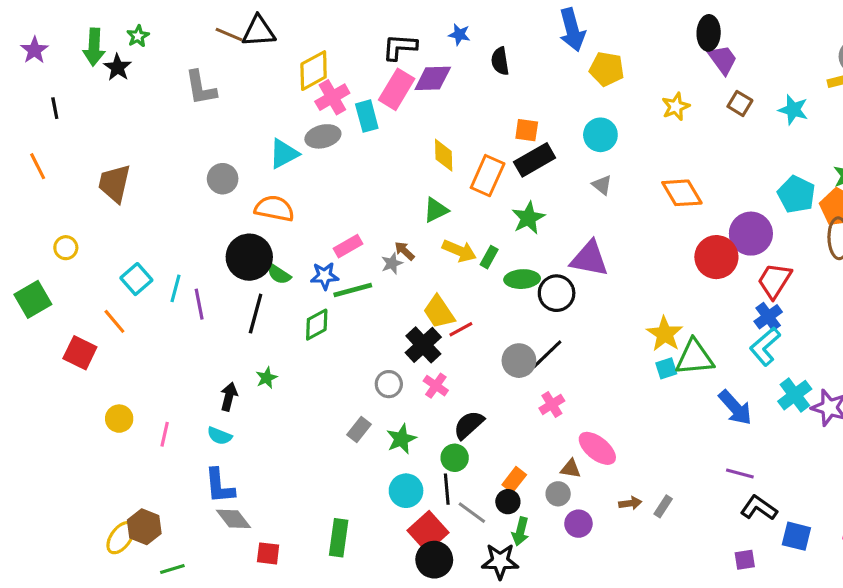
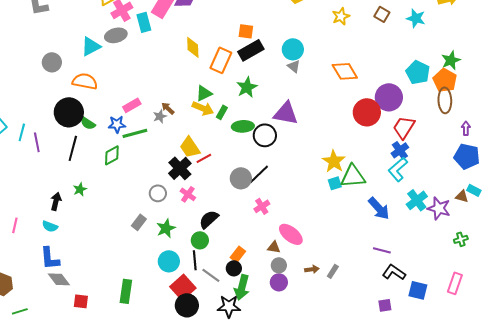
cyan circle: (600, 135) -> (293, 49), moved
green triangle: (436, 210) -> (204, 93), moved
gray circle: (558, 494) -> (279, 265), moved
green arrow: (520, 531) -> (242, 287), size x1.4

